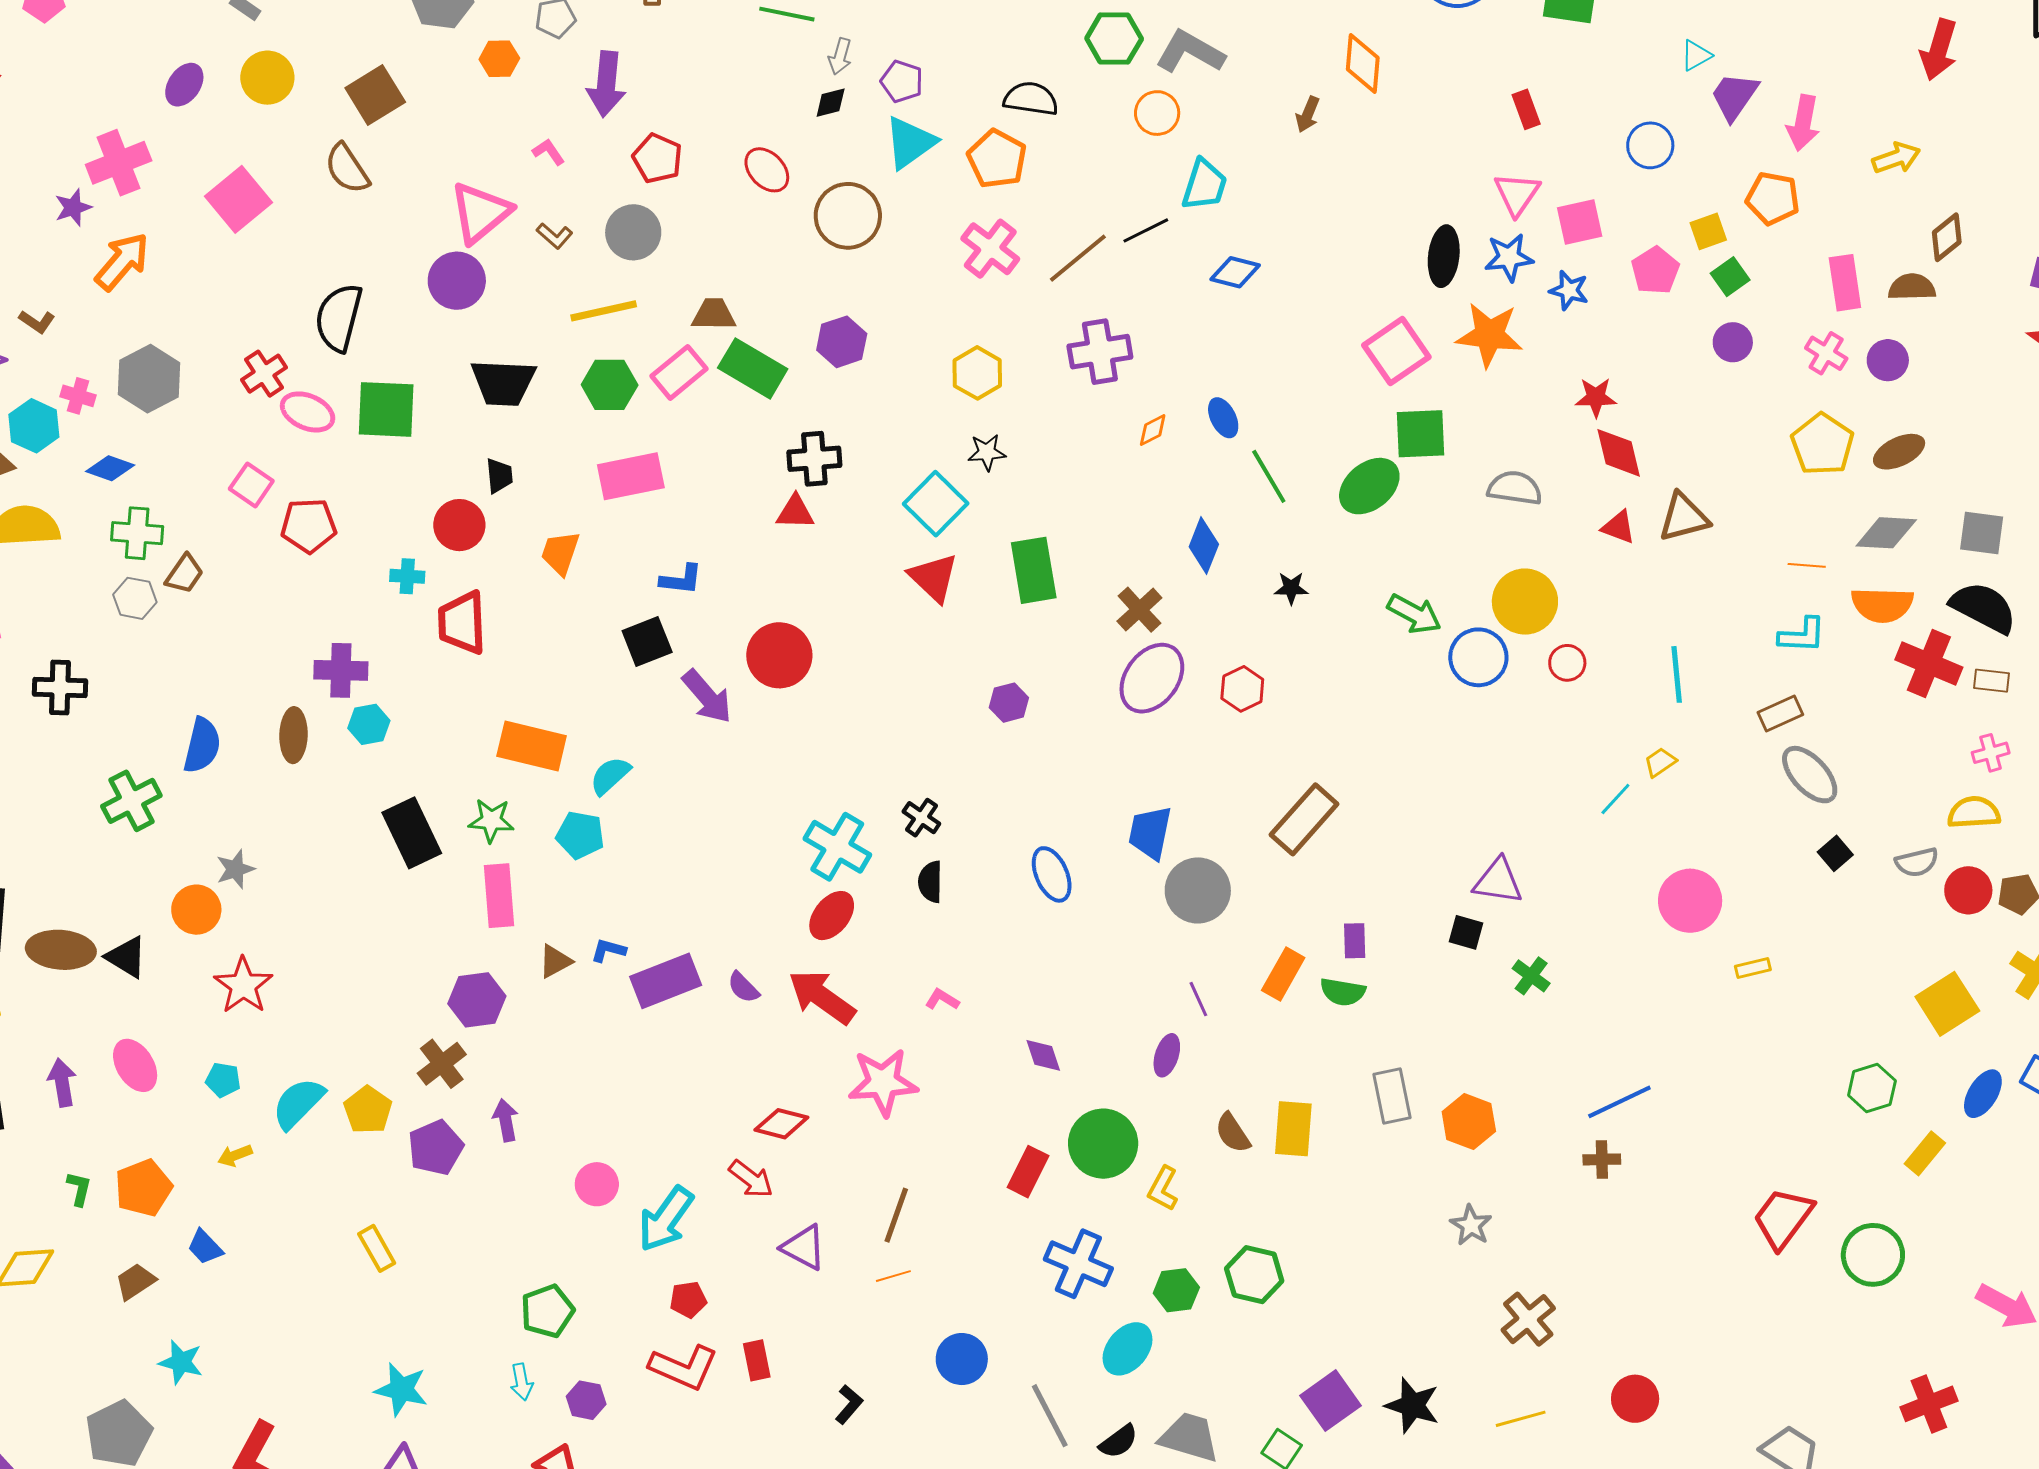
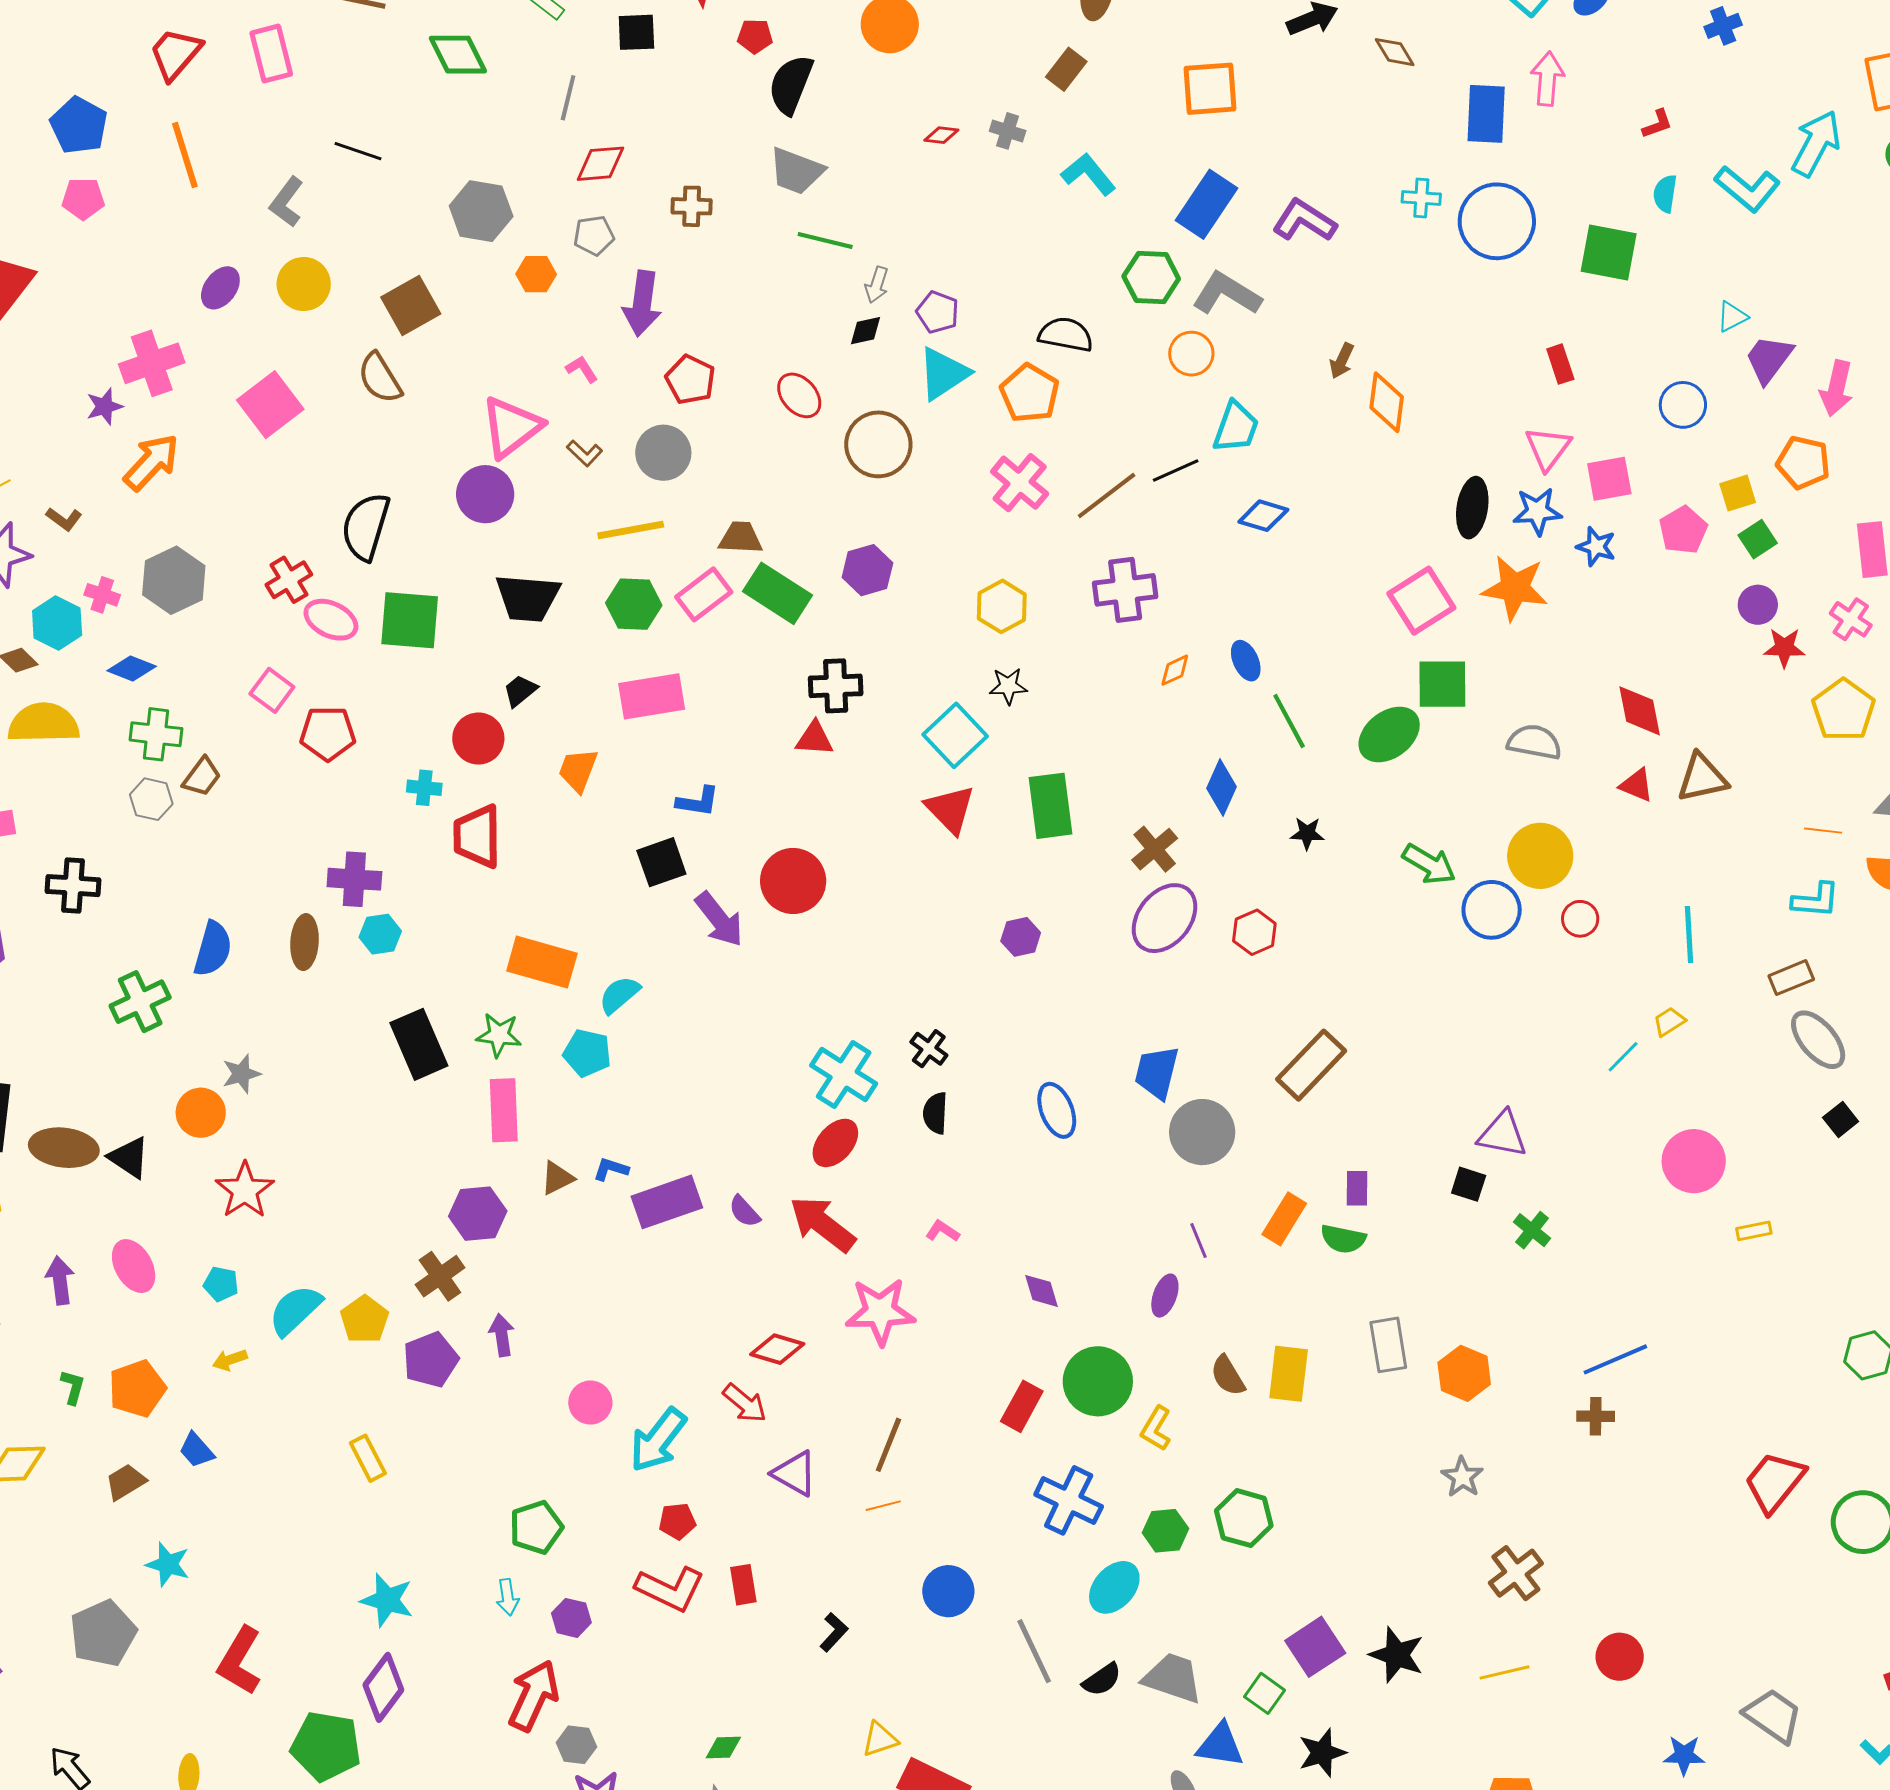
orange diamond: (1363, 63) -> (1387, 402), moved
red star: (1596, 397) -> (1784, 648), moved
black trapezoid: (499, 476) -> (520, 691), turned -126

